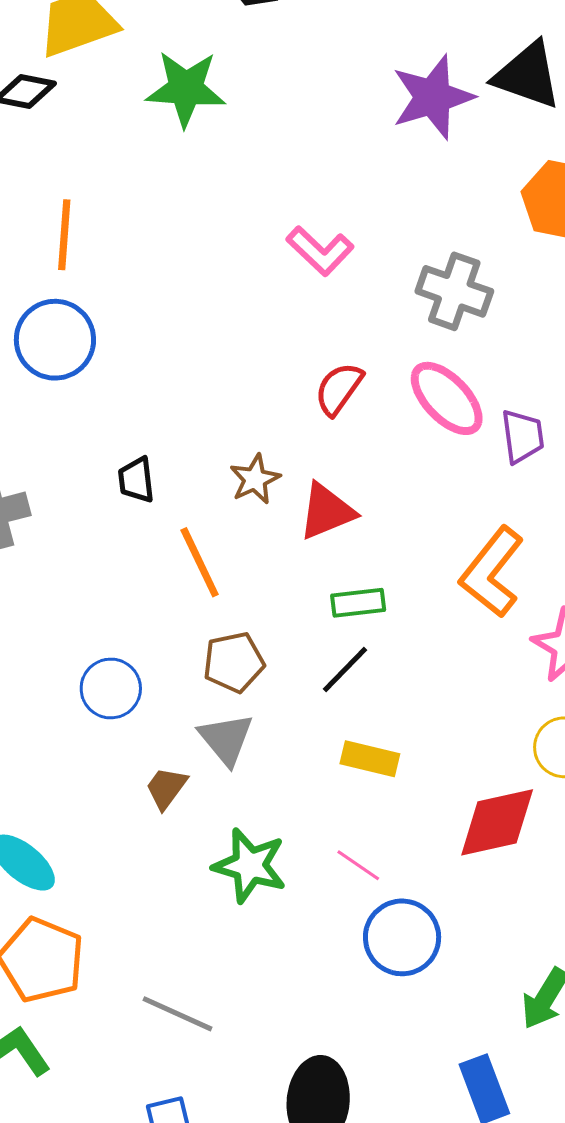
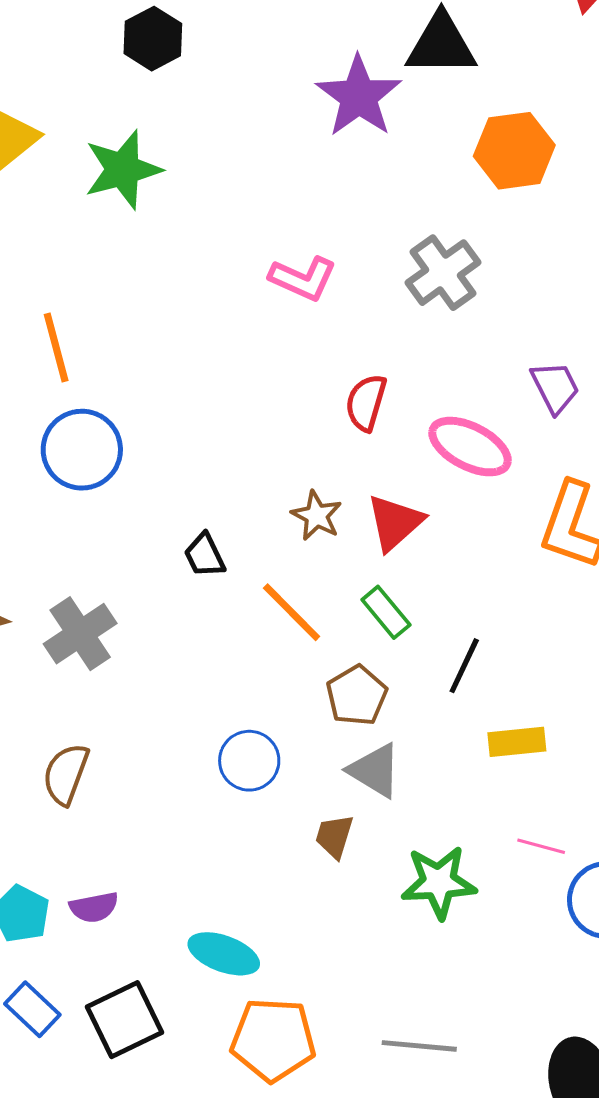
gray cross: (454, 291) -> (443, 273), turned -36
pink ellipse: (447, 398) -> (470, 447), moved
green rectangle: (358, 603) -> (386, 612), moved, turned 76

